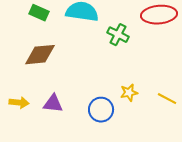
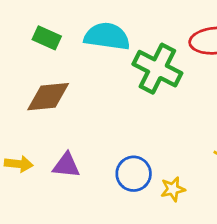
green cross: (118, 35) -> (157, 69), size x1.6
yellow star: (129, 93) -> (173, 189), moved

